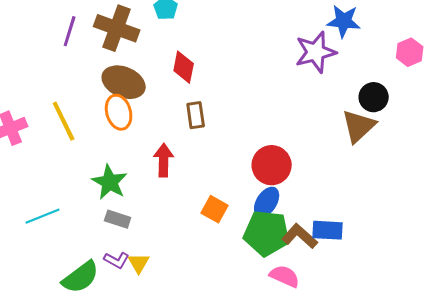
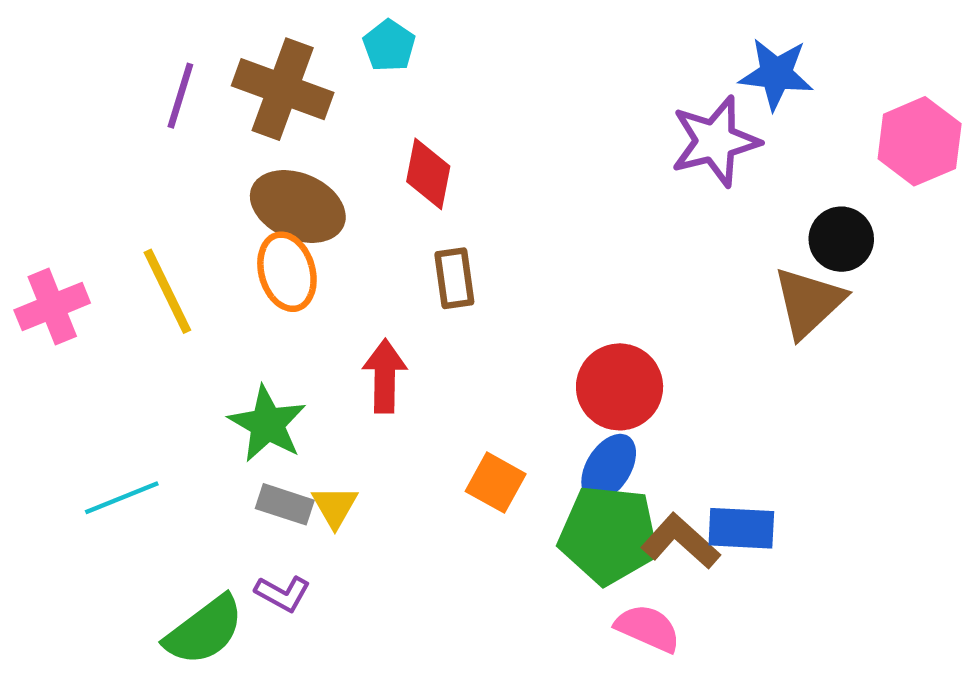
pink hexagon: (410, 52) -> (920, 141), size x1.4
yellow triangle: (139, 263) -> (335, 506), moved

